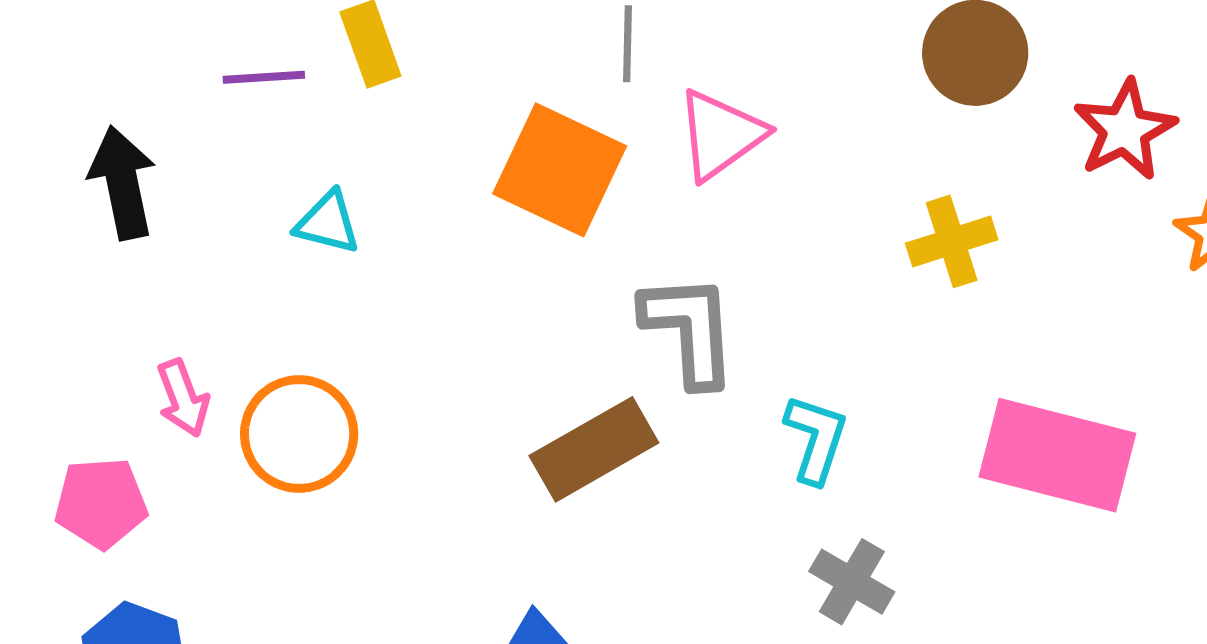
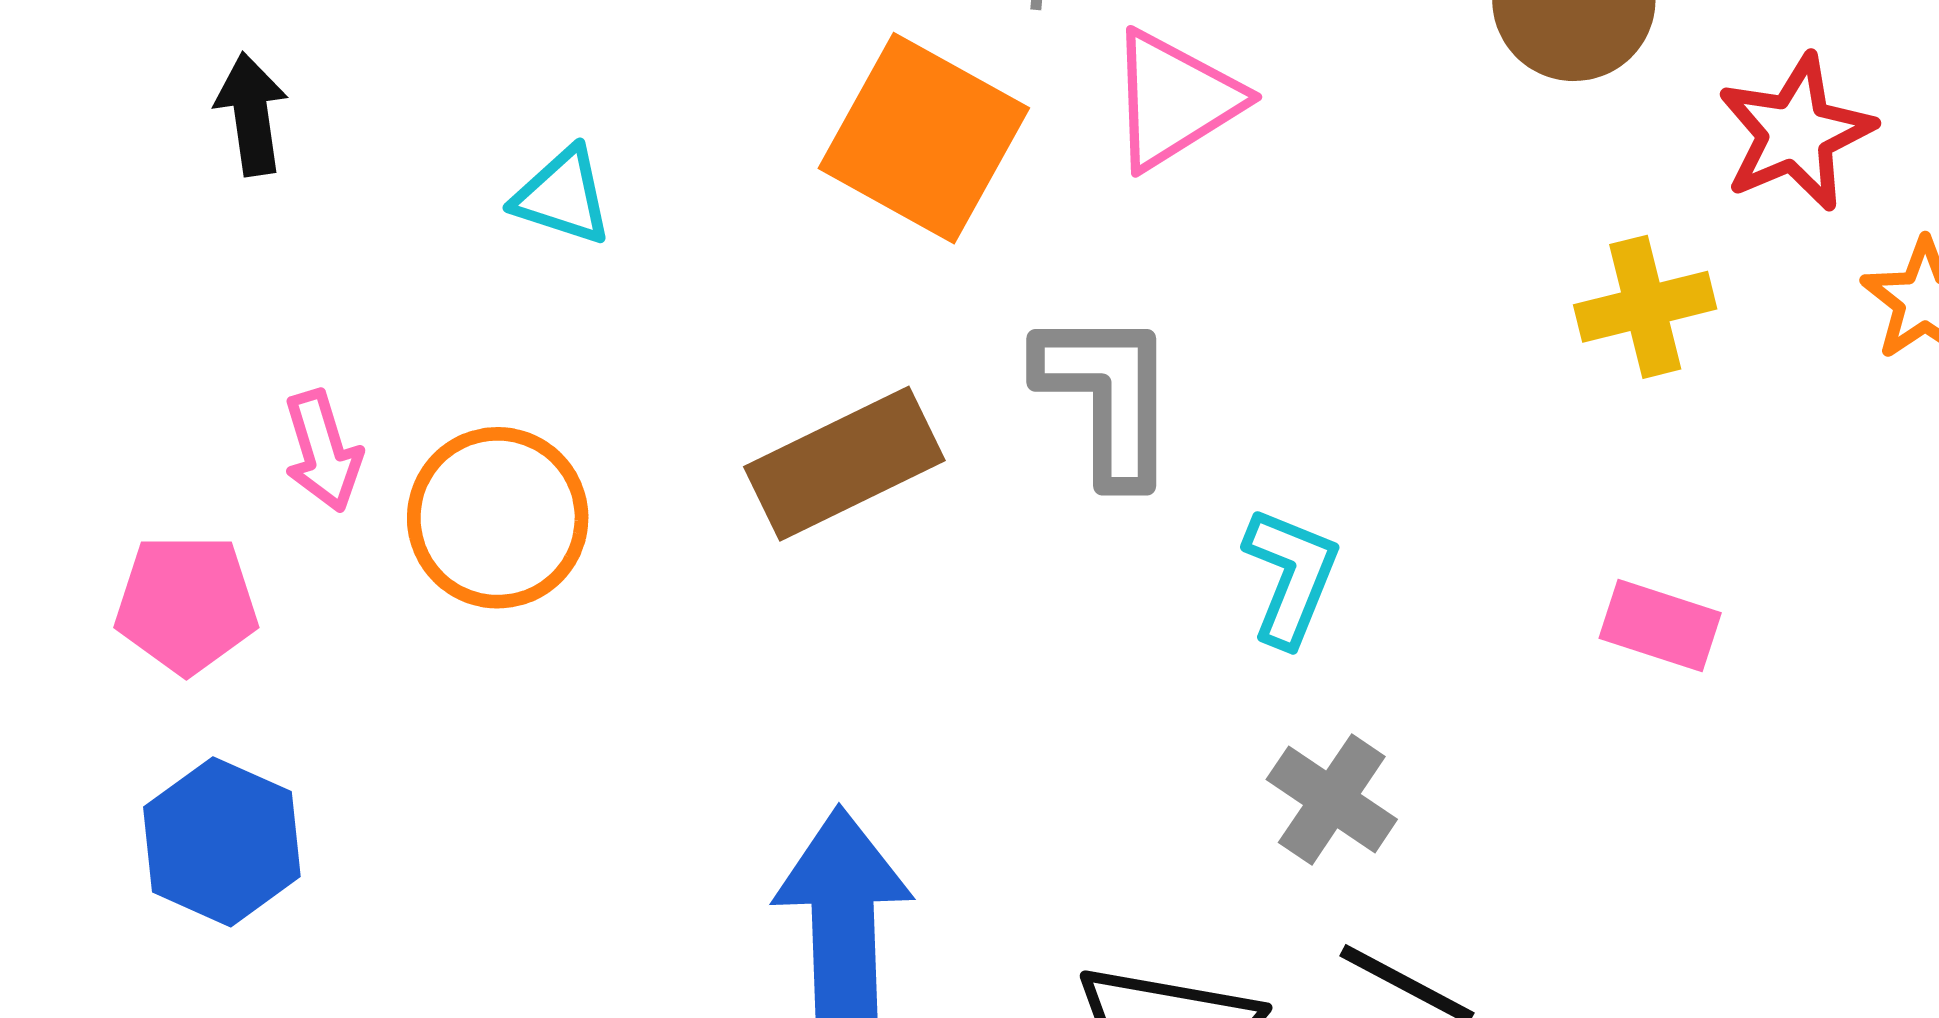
black arrow: (123, 183) -> (251, 114), size x0.7
yellow cross: (952, 241) -> (1645, 307), moved
brown rectangle: (594, 449) -> (844, 464), moved
pink rectangle: (1057, 455) -> (1660, 626), size x0.5

